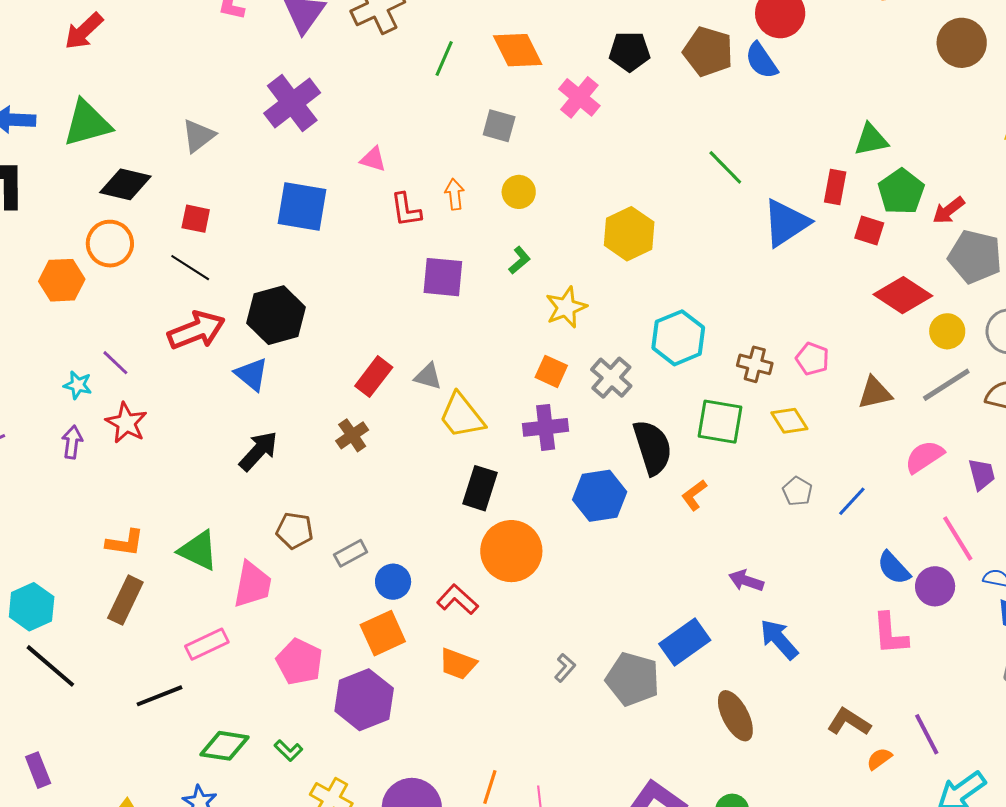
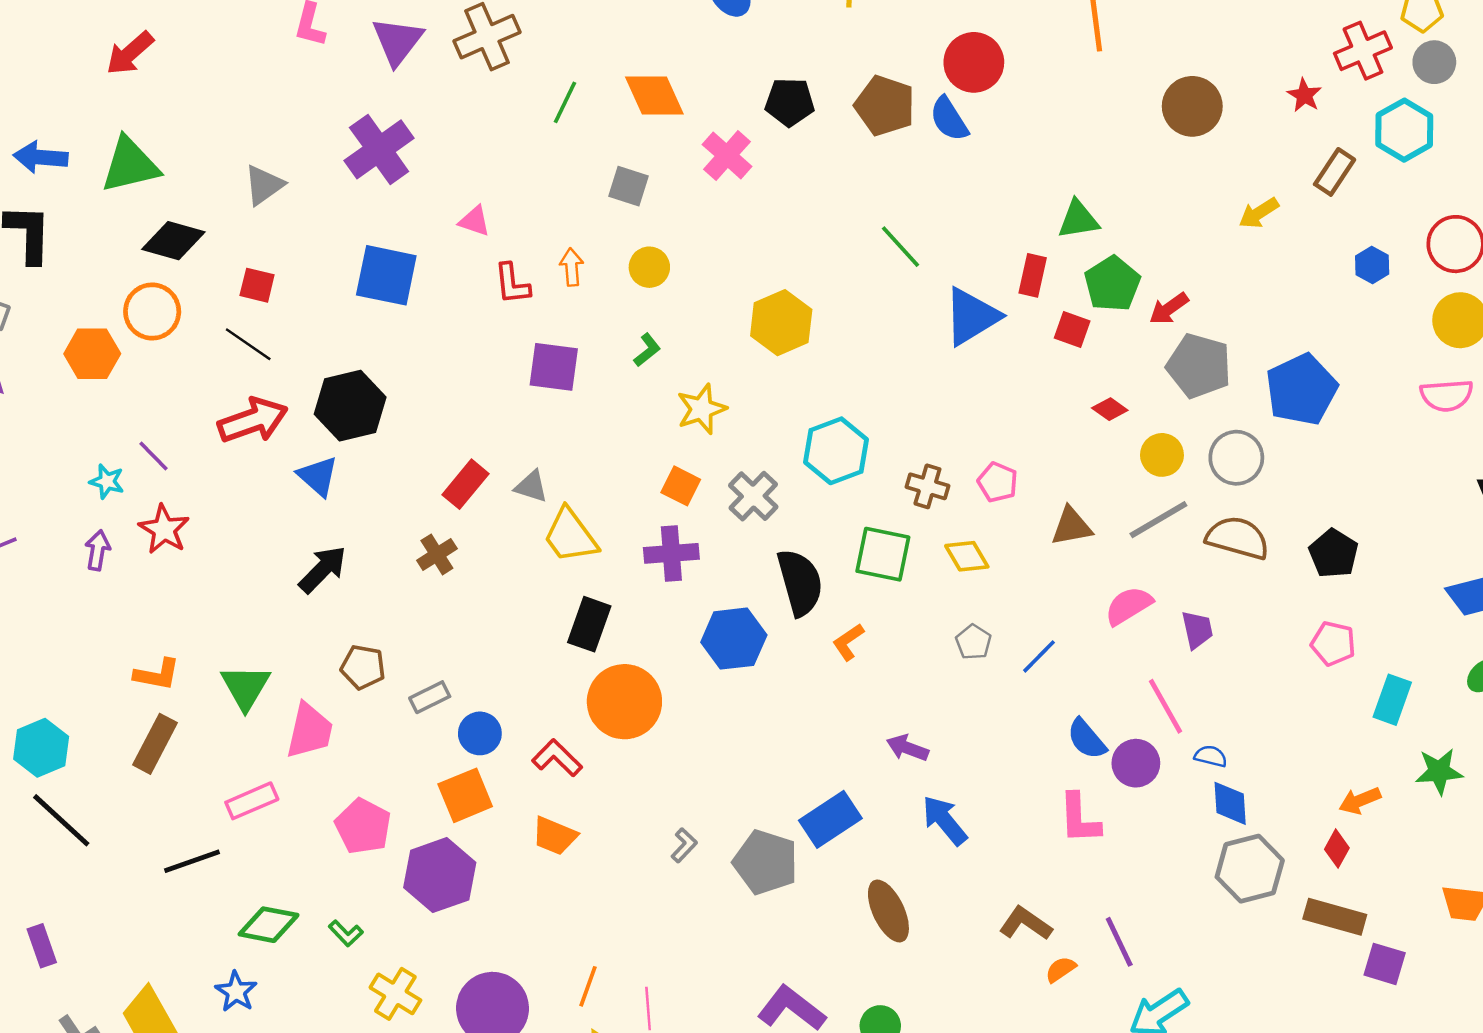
red diamond: (903, 295) -> (1110, 409), size x0.5
green triangle: (198, 551) -> (245, 687), turned 33

